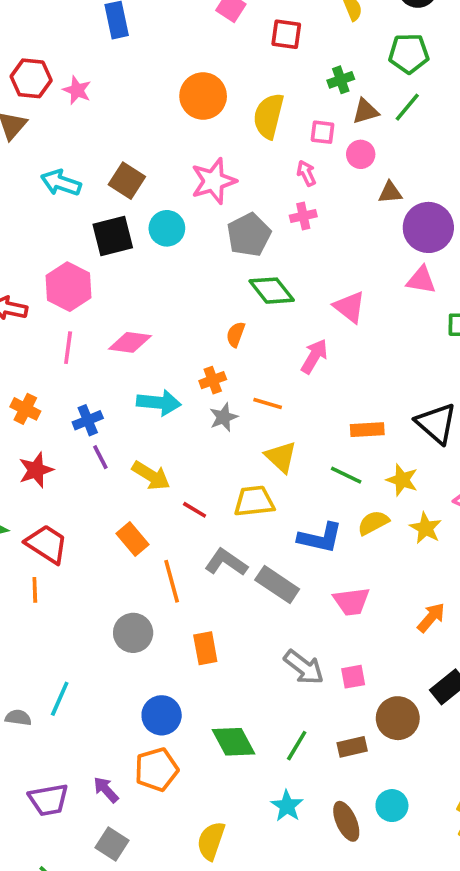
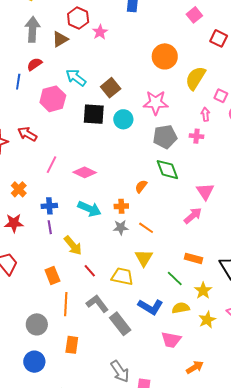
pink hexagon: (68, 287) -> (53, 99), moved
pink arrow: (314, 356) -> (193, 216), moved
pink trapezoid: (351, 601) -> (171, 340), moved
blue circle: (162, 715) -> (34, 362), moved

